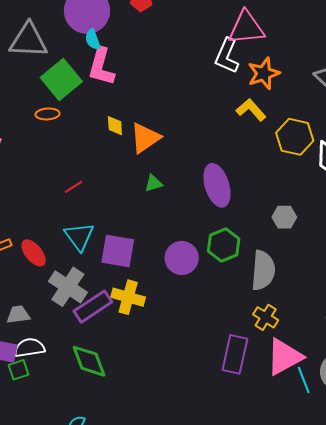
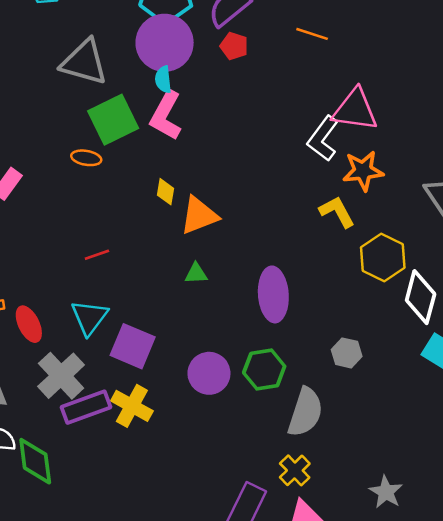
green diamond: (89, 361) -> (35, 461), moved

